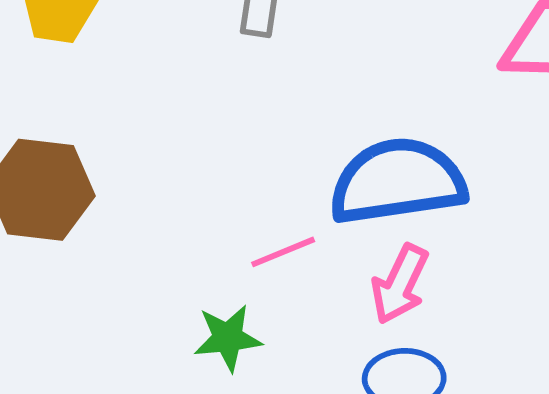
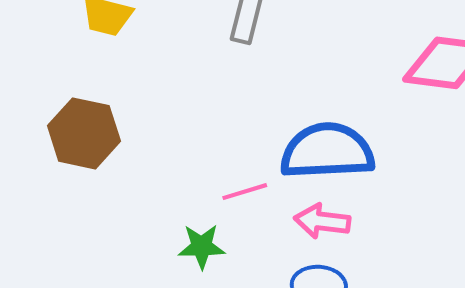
pink arrow: (400, 284) -> (322, 221), turned 66

